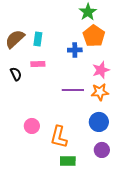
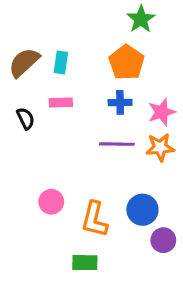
orange pentagon: (94, 36) -> (126, 62), moved
blue cross: (75, 50) -> (120, 102), moved
blue circle: (99, 122) -> (142, 210), moved
green rectangle: (68, 161) -> (85, 263), moved

